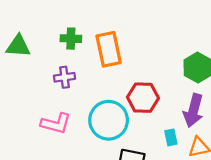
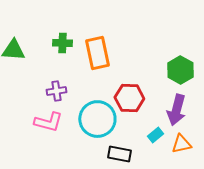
purple cross: (64, 77) -> (56, 91), moved
cyan rectangle: (171, 137) -> (155, 135), turned 63

